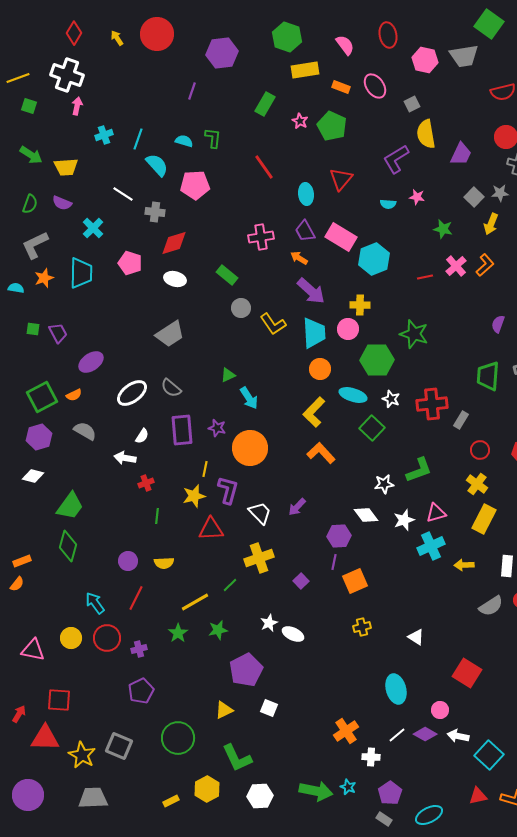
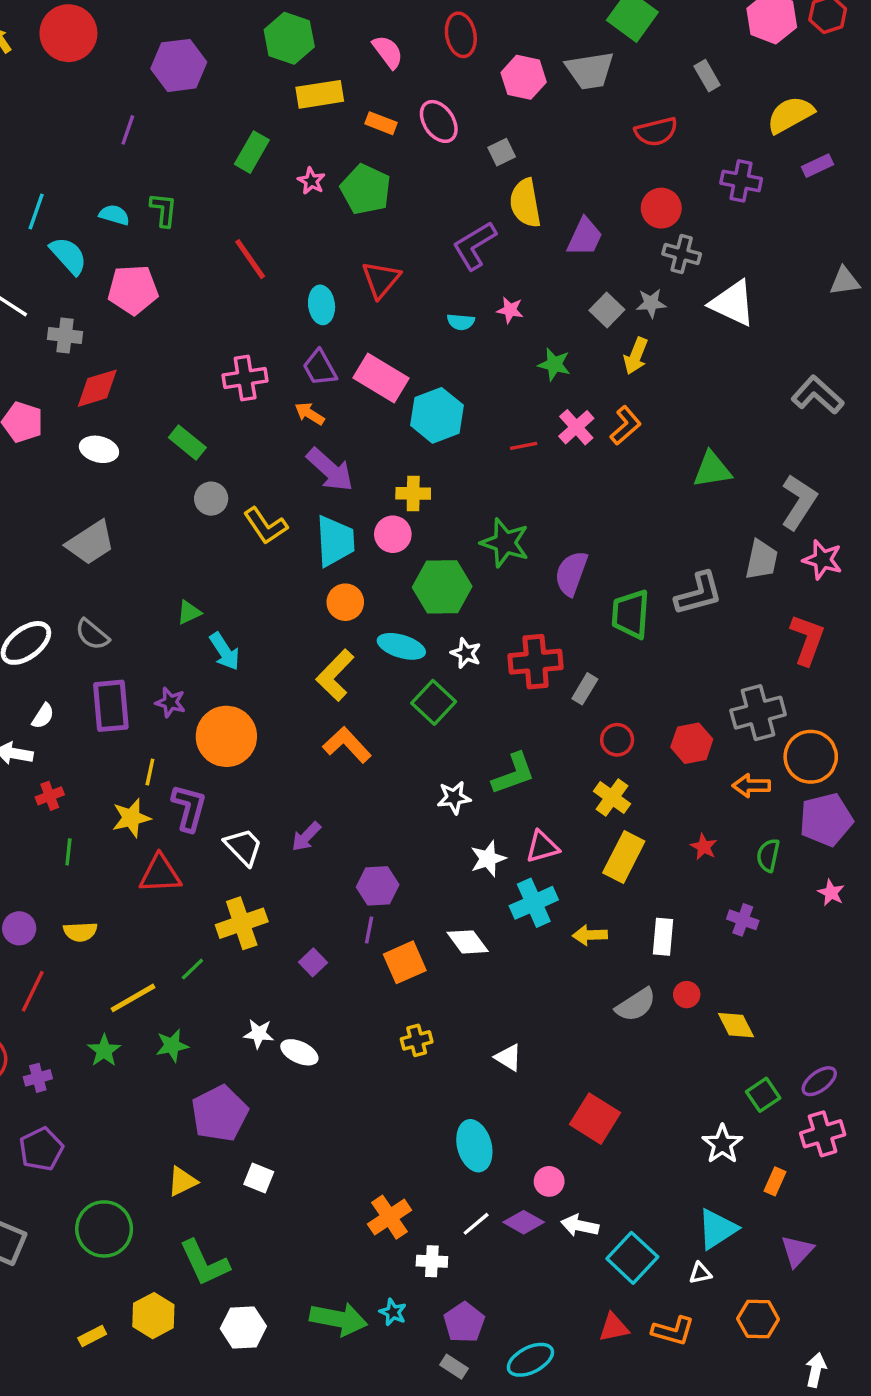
purple semicircle: (498, 324) -> (571, 573), moved, size x1.5
white diamond: (366, 515) -> (468, 942), moved
white star: (269, 623) -> (259, 1034), turned 30

